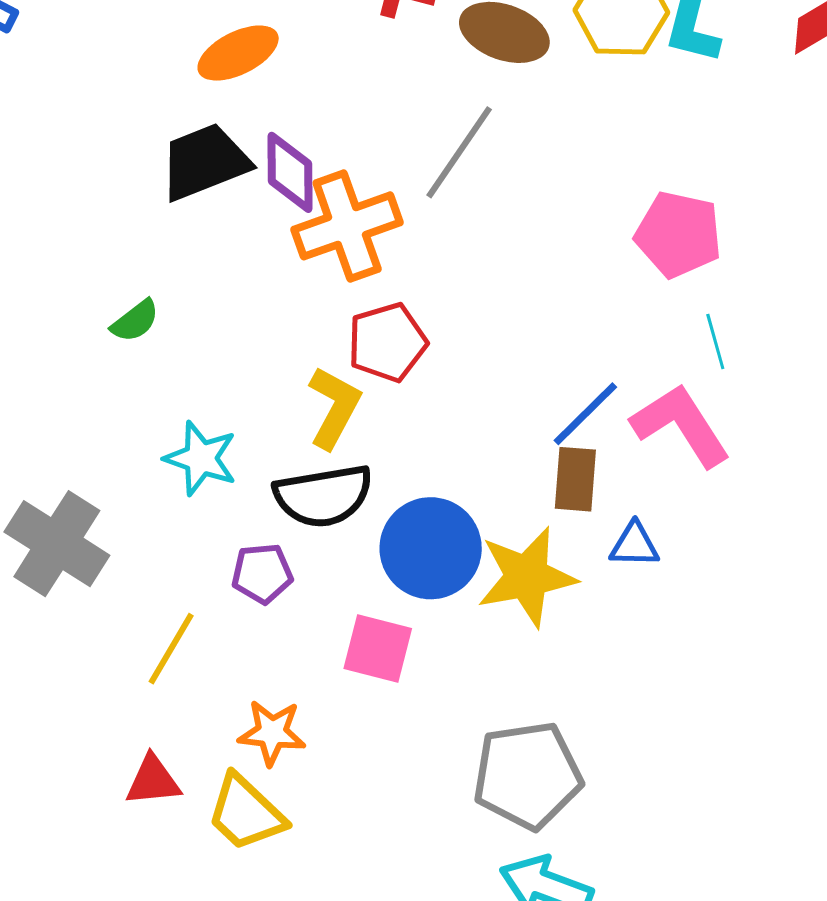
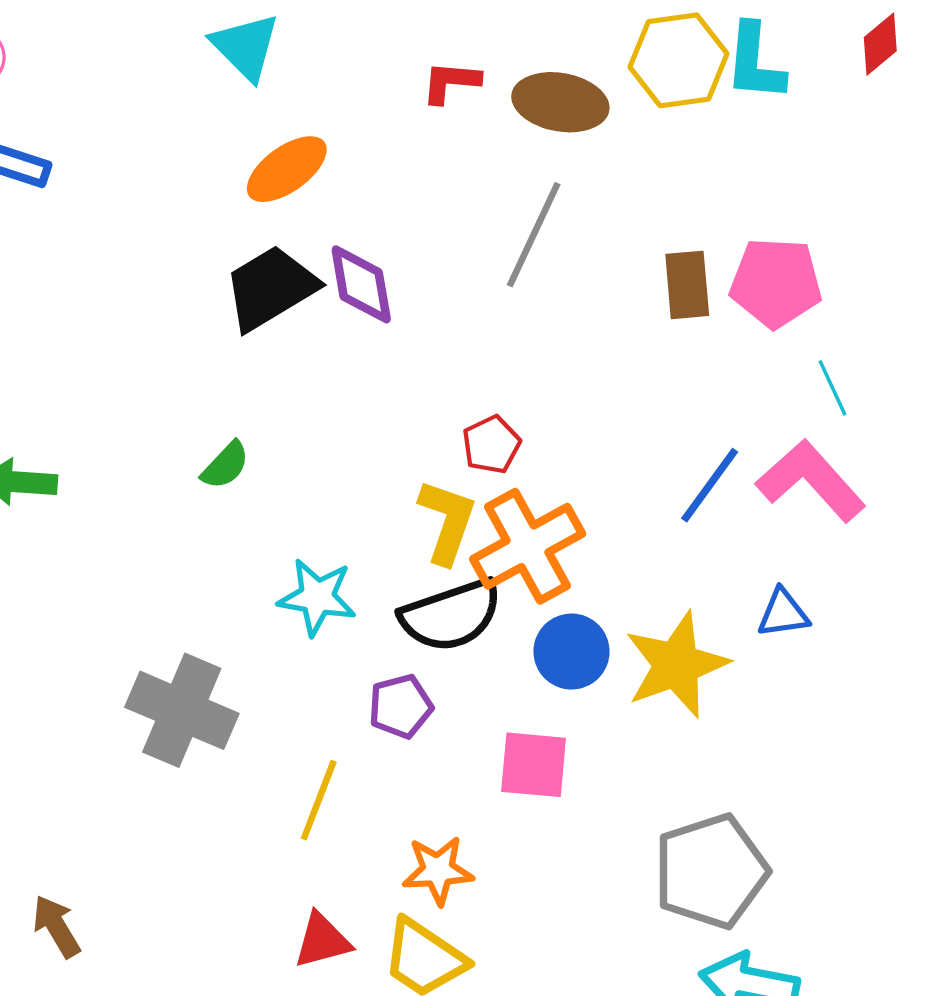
orange cross: (347, 226) -> (528, 546), moved
red pentagon: (387, 342) -> (491, 445), size x0.7
brown rectangle: (575, 479) -> (687, 285), moved
blue circle: (431, 548) -> (572, 652), size x0.7

